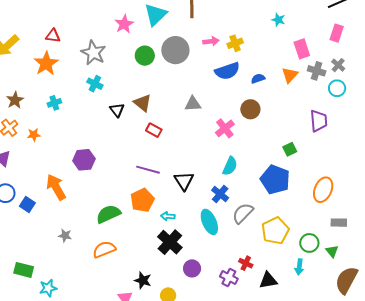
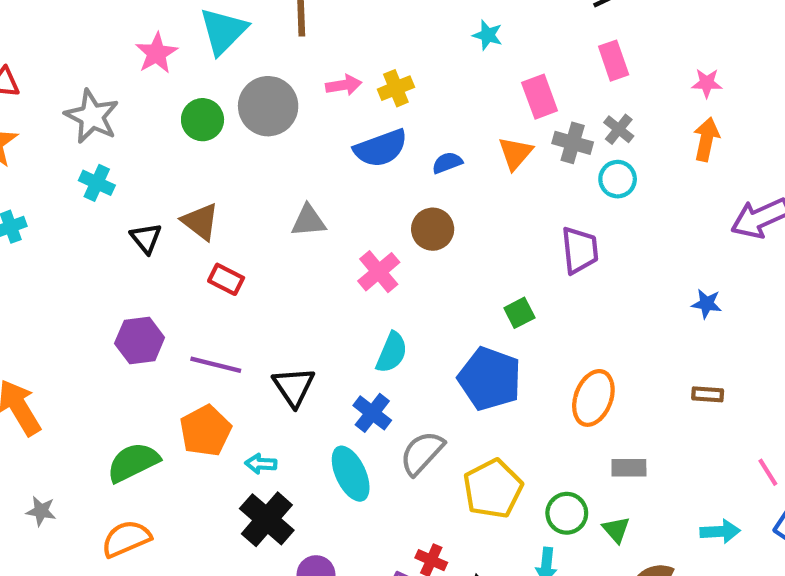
pink rectangle: (337, 33) -> (614, 61), turned -36
purple hexagon: (84, 160) -> (140, 340), moved

